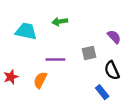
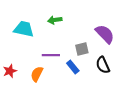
purple semicircle: (114, 37) -> (105, 34), size x1.5
blue rectangle: (102, 92) -> (73, 67), moved

